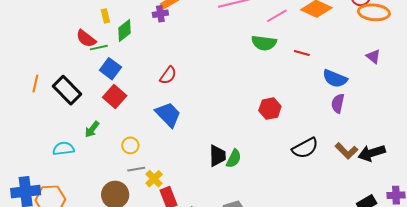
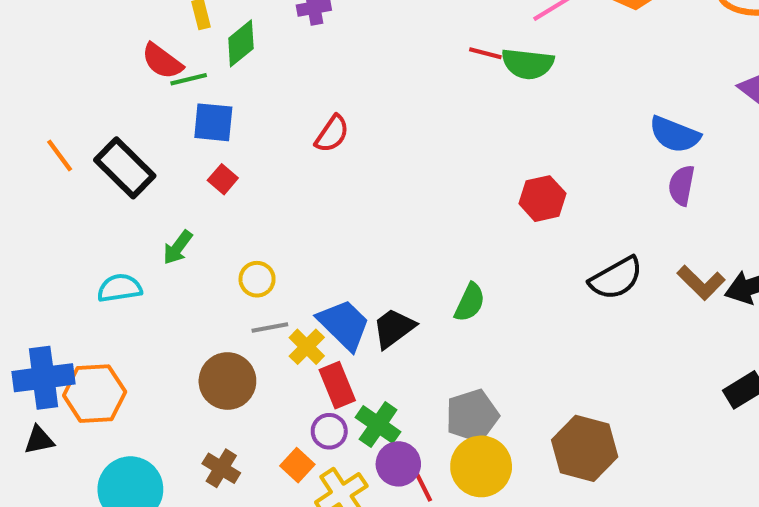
red line: (302, 53) -> (485, 53), moved
blue square: (110, 69) -> (213, 122), turned -30
orange line: (35, 84) -> (60, 155), turned -48
red square: (115, 96) -> (223, 179), size x0.6
blue trapezoid: (168, 114) -> (344, 325), moved
black trapezoid: (217, 156) -> (394, 328), moved, turned -125

